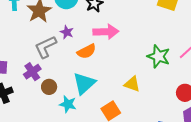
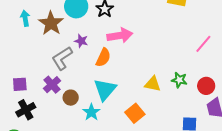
orange semicircle: (87, 51) -> (103, 58), turned -30
green star: (159, 56) -> (179, 80), moved, size x0.7
cyan star: (68, 104) -> (91, 112), turned 30

